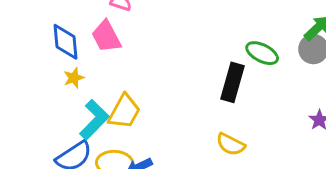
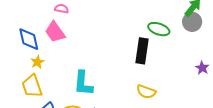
yellow trapezoid: (124, 112) -> (32, 86), moved, turned 140
cyan L-shape: (94, 120) -> (83, 83), moved, turned 148

